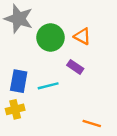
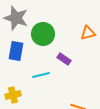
orange triangle: (82, 36) -> (88, 33), moved, turned -42
blue rectangle: (19, 81) -> (16, 51), moved

